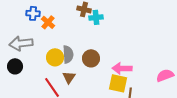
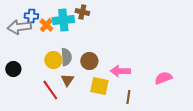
cyan cross: (96, 17) -> (63, 20), moved, size x1.5
gray arrow: (21, 43) -> (19, 27), moved
yellow square: (118, 83) -> (99, 86), moved

